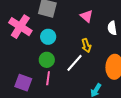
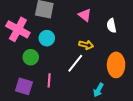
yellow arrow: (86, 45) -> (86, 45), turned -56
green circle: (47, 60) -> (31, 57), moved

